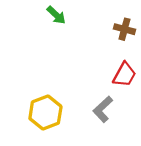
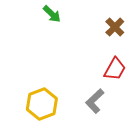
brown cross: (124, 29) -> (115, 27), turned 30

